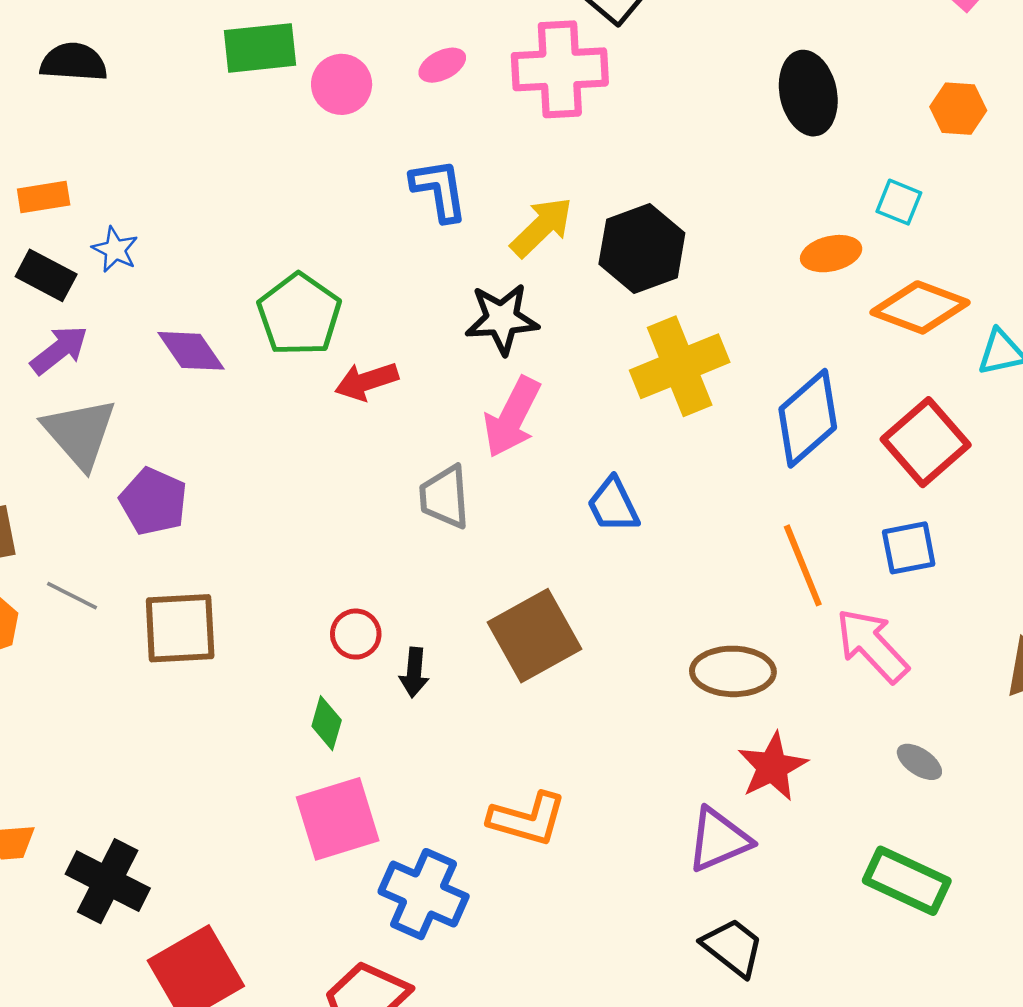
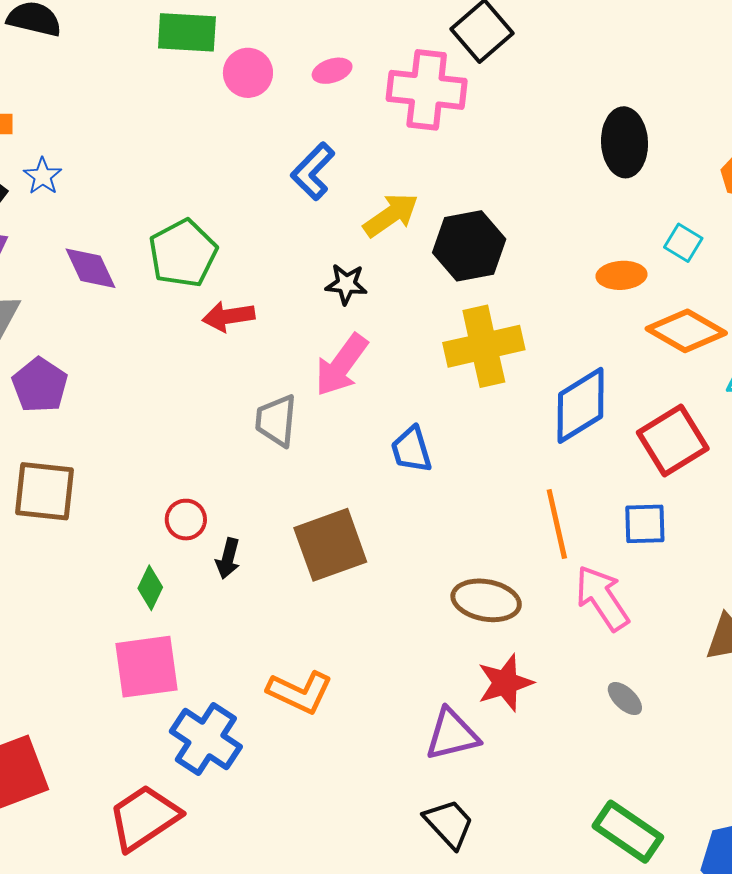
blue L-shape: (439, 190) -> (313, 171), turned -136
black star: (502, 319) -> (346, 284), size x0.7
green rectangle: (907, 881) -> (628, 832), moved

